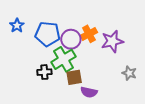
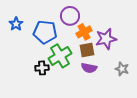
purple circle: (71, 39) -> (70, 16), moved
brown square: (74, 77) -> (87, 50), moved
purple semicircle: (89, 92) -> (89, 68), moved

